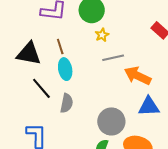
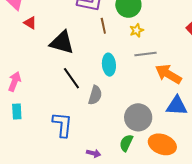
brown line: (60, 47) -> (103, 26), moved
cyan ellipse: (65, 69) -> (109, 65), moved

